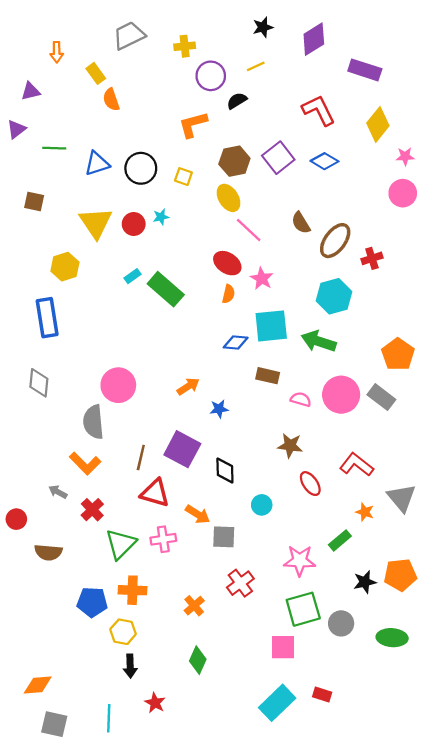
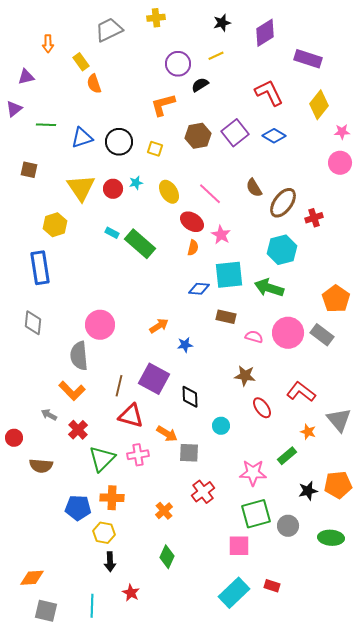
yellow cross: (185, 46) -> (156, 18), moved
yellow ellipse: (229, 198) -> (169, 192), moved
cyan rectangle: (132, 276) -> (112, 233), turned 64

